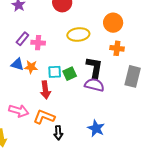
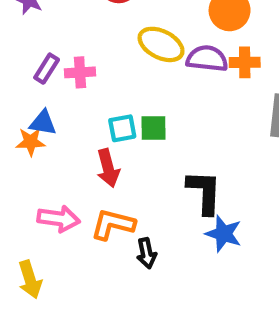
yellow ellipse: (78, 35) -> (161, 44), turned 40
orange star: (31, 67) -> (31, 142), moved
black L-shape: (94, 68) -> (204, 192), moved
green square: (70, 74) -> (154, 128), turned 32
purple semicircle: (94, 85) -> (207, 59), moved

